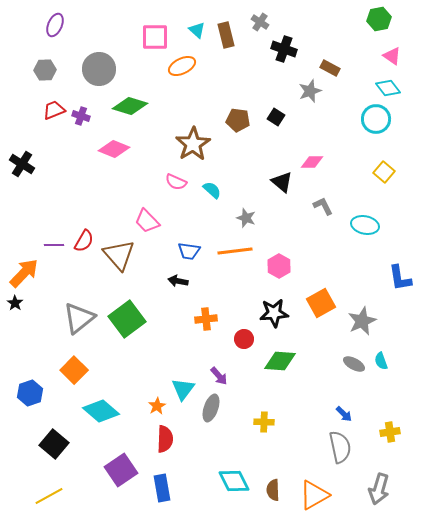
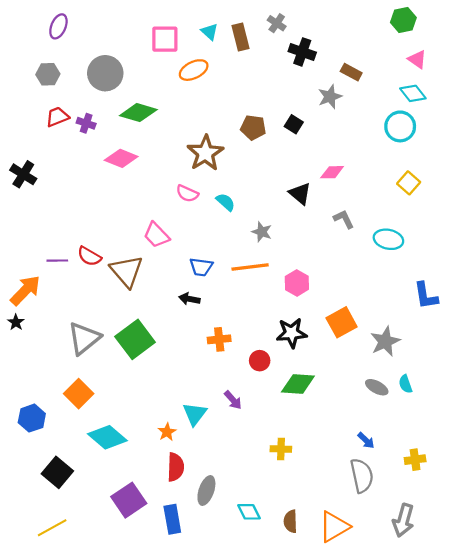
red semicircle: (84, 241) -> (89, 256), turned 90
gray ellipse: (211, 408) -> (206, 490), moved
cyan diamond: (234, 481) -> (249, 512), size x0.7

